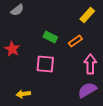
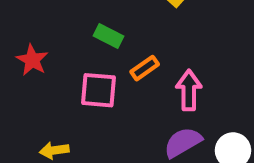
orange rectangle: (75, 41) -> (145, 68), moved

